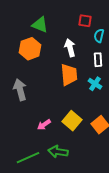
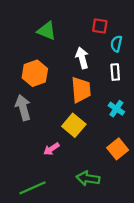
orange hexagon: (30, 49) -> (35, 73), moved
cyan cross: (95, 84) -> (116, 109), moved
yellow square: (72, 121) -> (74, 125), moved
green arrow: (58, 152) -> (88, 178), moved

